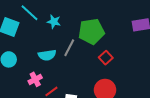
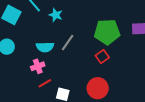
green pentagon: (91, 31) -> (107, 32), moved
pink cross: (35, 79) -> (38, 66), moved

